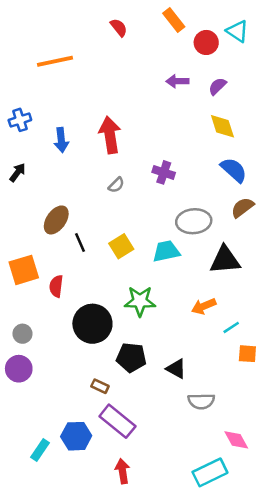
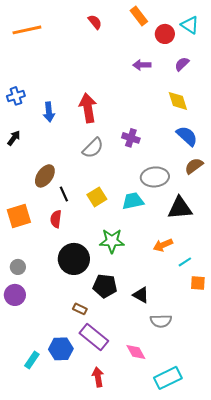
orange line: (55, 61) -> (27, 30), moved
purple semicircle: (217, 86) -> (182, 64), moved
gray semicircle: (116, 185) -> (93, 148), size x1.6
red semicircle: (56, 286) -> (56, 219), moved
pink diamond: (236, 440) -> (136, 352), moved

